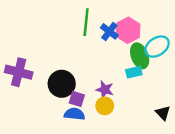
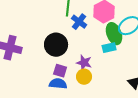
blue cross: (109, 31) -> (79, 22), moved
black circle: (62, 84) -> (56, 45), moved

